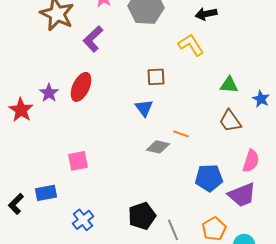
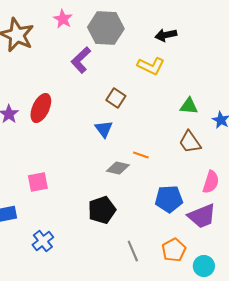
purple L-shape: (93, 39) -> (81, 60), moved
yellow L-shape: (191, 45) -> (151, 66), turned 148
brown square: (156, 77) -> (116, 98), turned 36
black pentagon: (142, 216) -> (102, 210), moved

